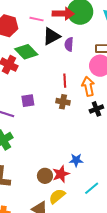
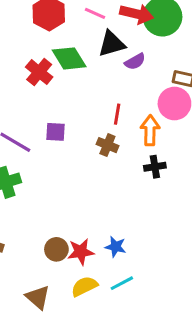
purple semicircle: (69, 44) -> (135, 62), turned -136
blue star: (76, 160) -> (116, 247), moved
yellow semicircle: (57, 196) -> (84, 286), moved

